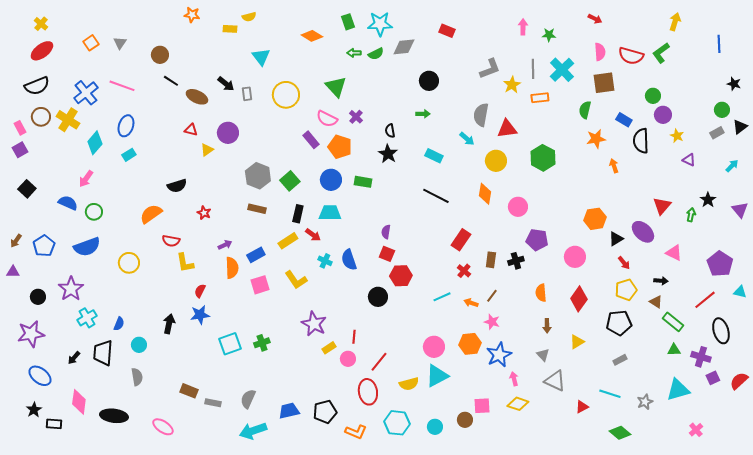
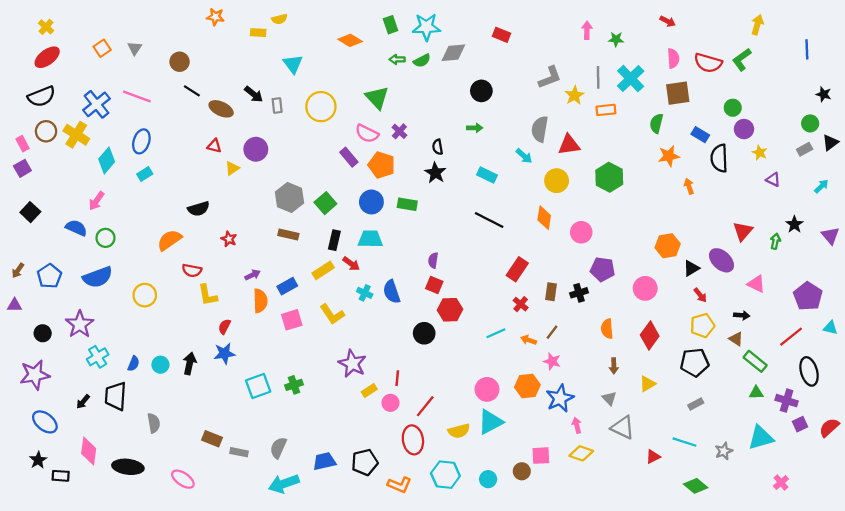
cyan circle: (139, 345) -> (160, 365), moved

